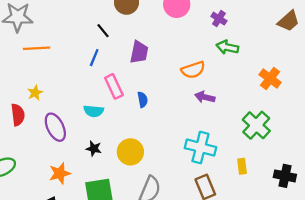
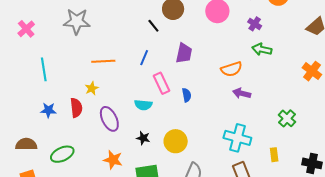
black line: (103, 31) -> (153, 26), moved
orange line: (37, 48) -> (103, 61), moved
orange cross: (270, 78) -> (312, 71), moved
green cross: (256, 125) -> (287, 118), size x0.7
orange star: (60, 173) -> (113, 160), turned 30

